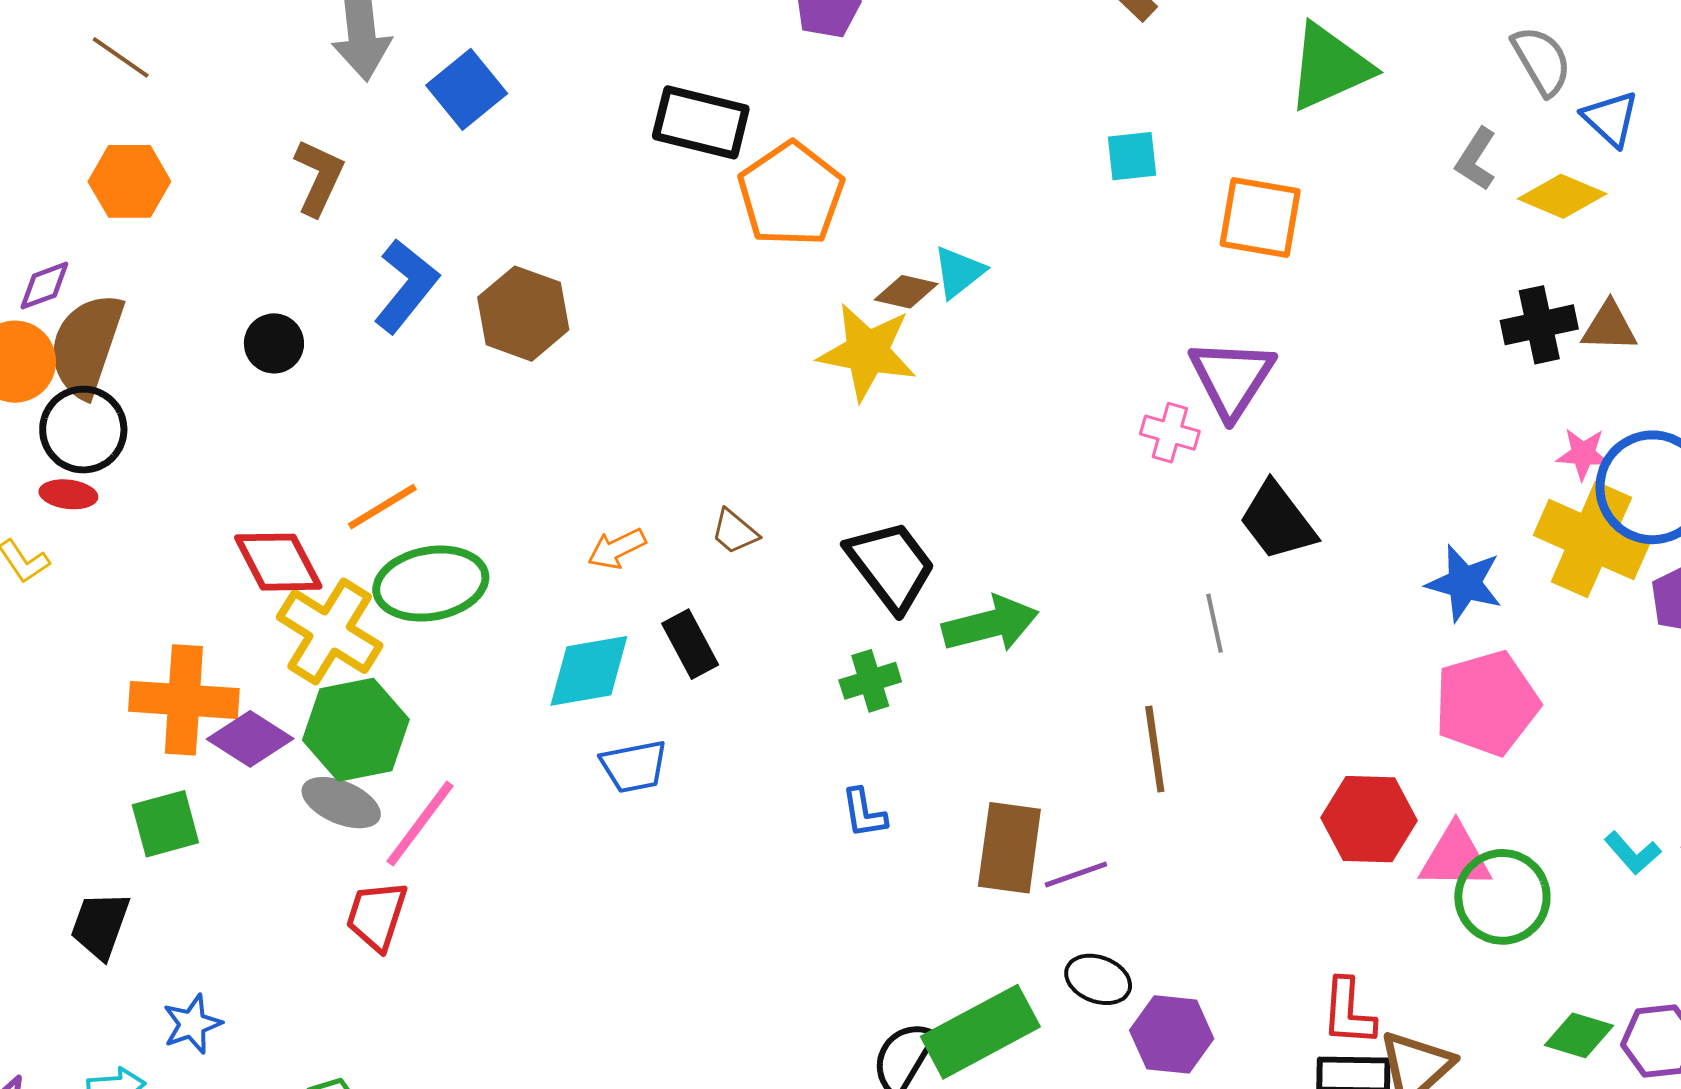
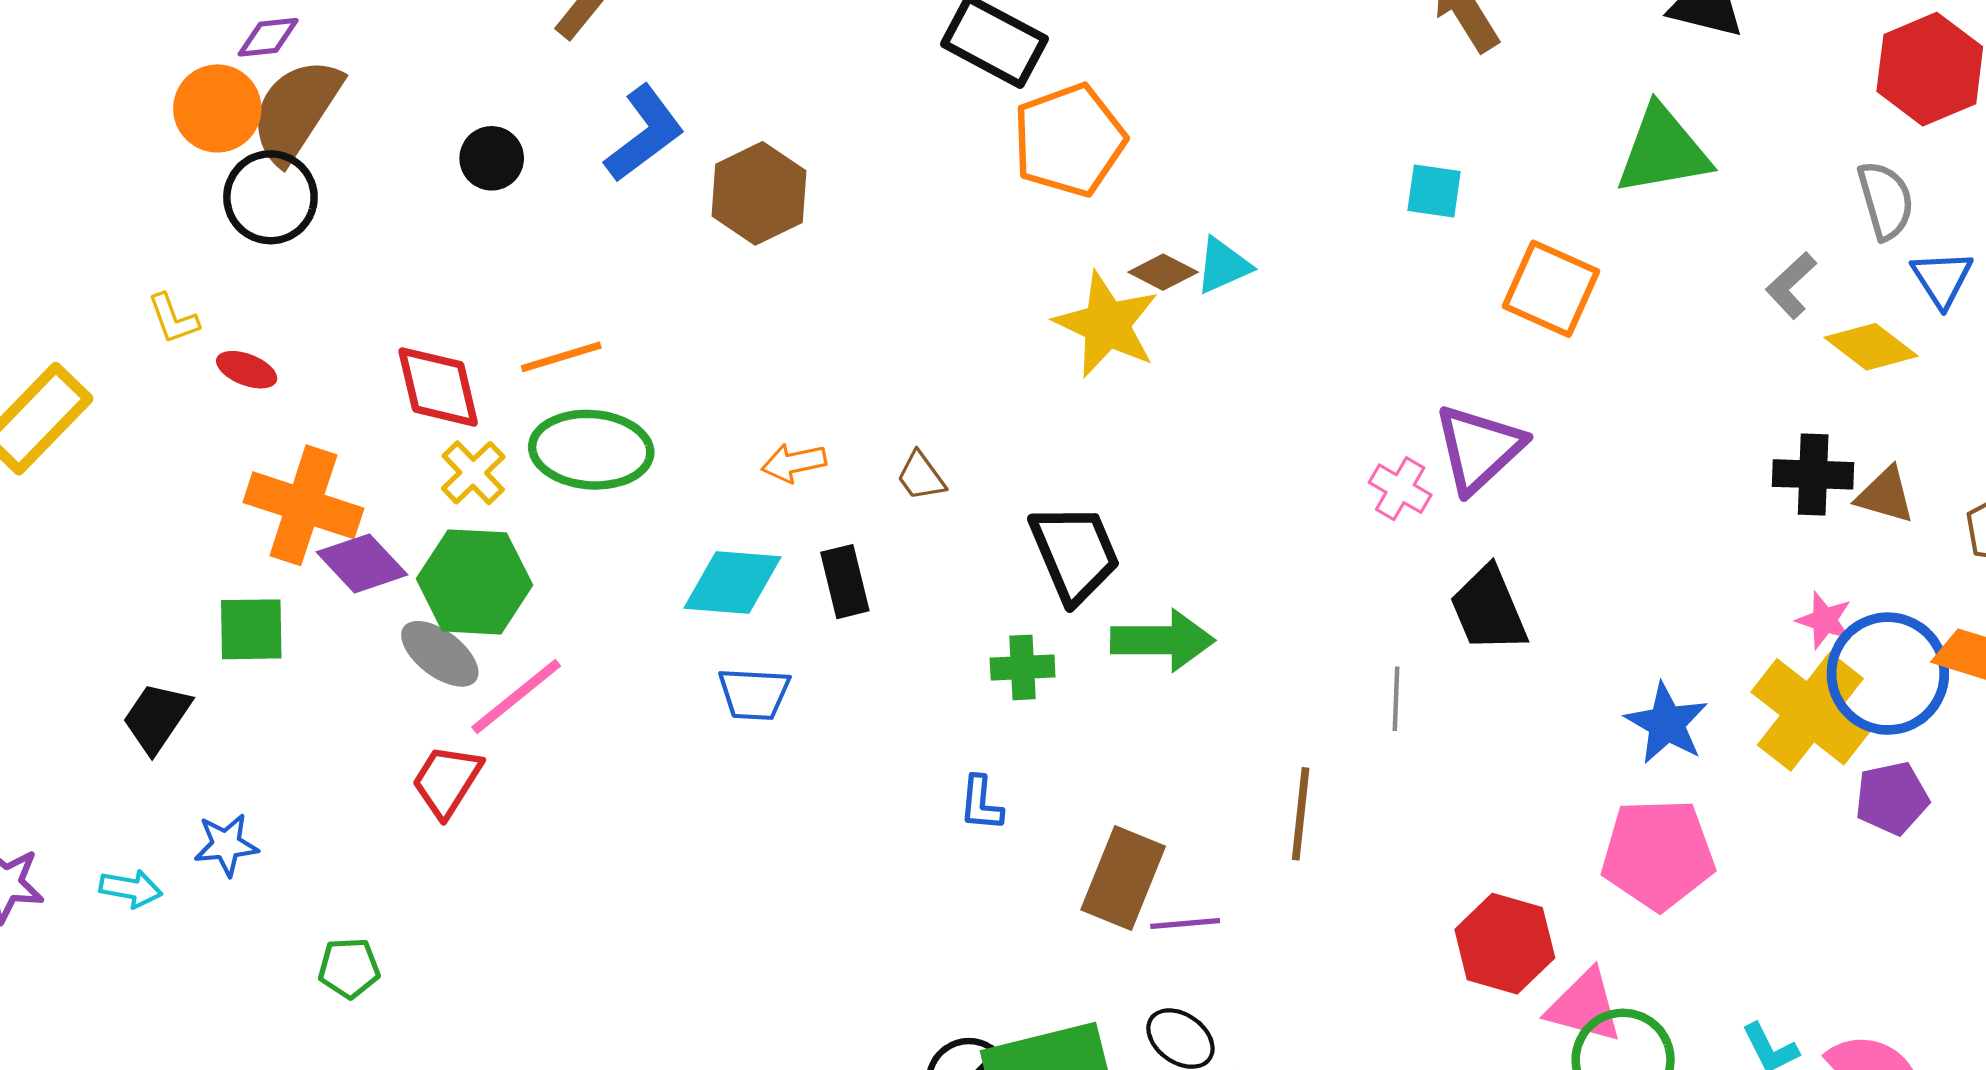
red ellipse: (68, 494) -> (247, 370), moved
yellow cross: (330, 631) -> (473, 473), size x0.6

